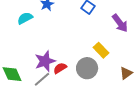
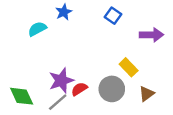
purple arrow: (120, 23) -> (151, 35), turned -54
brown triangle: (126, 73) -> (147, 94), moved

